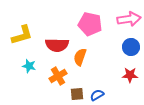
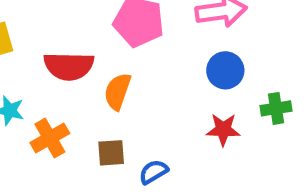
orange cross: (58, 76) -> (50, 138), moved
brown square: (77, 94) -> (111, 153), moved

